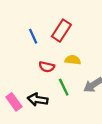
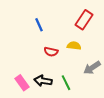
red rectangle: (61, 31) -> (84, 20), moved
green line: (64, 87) -> (66, 83), moved

